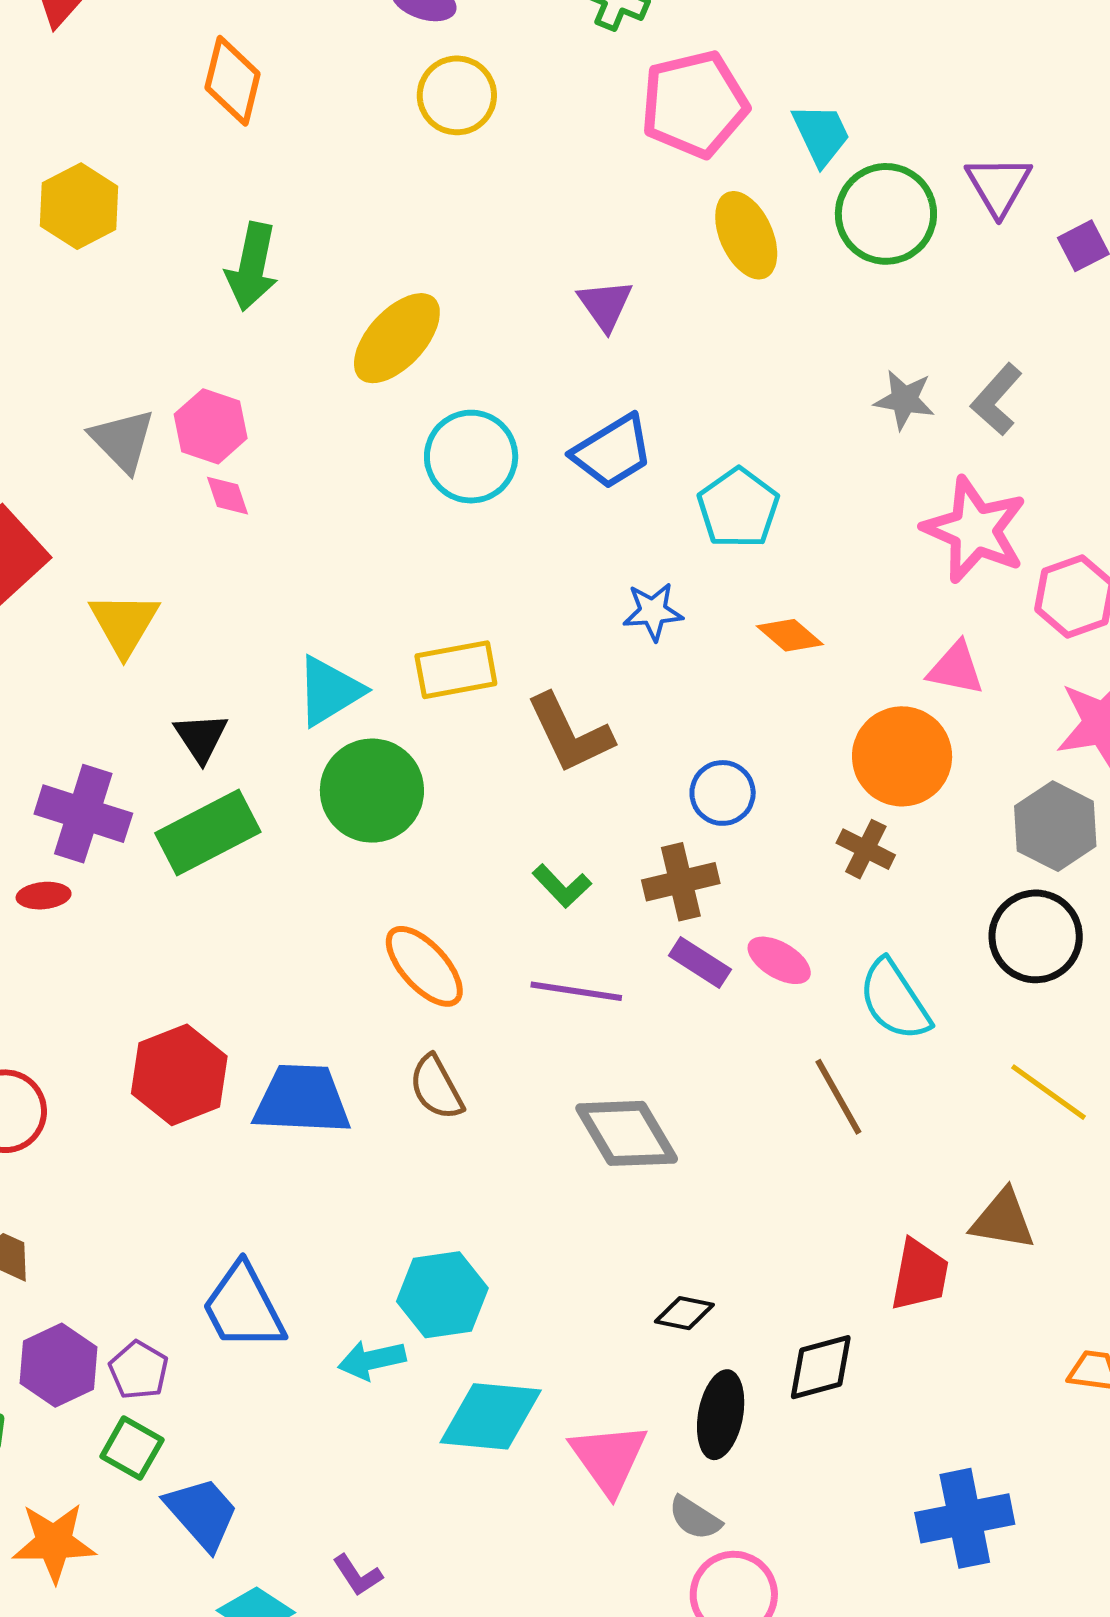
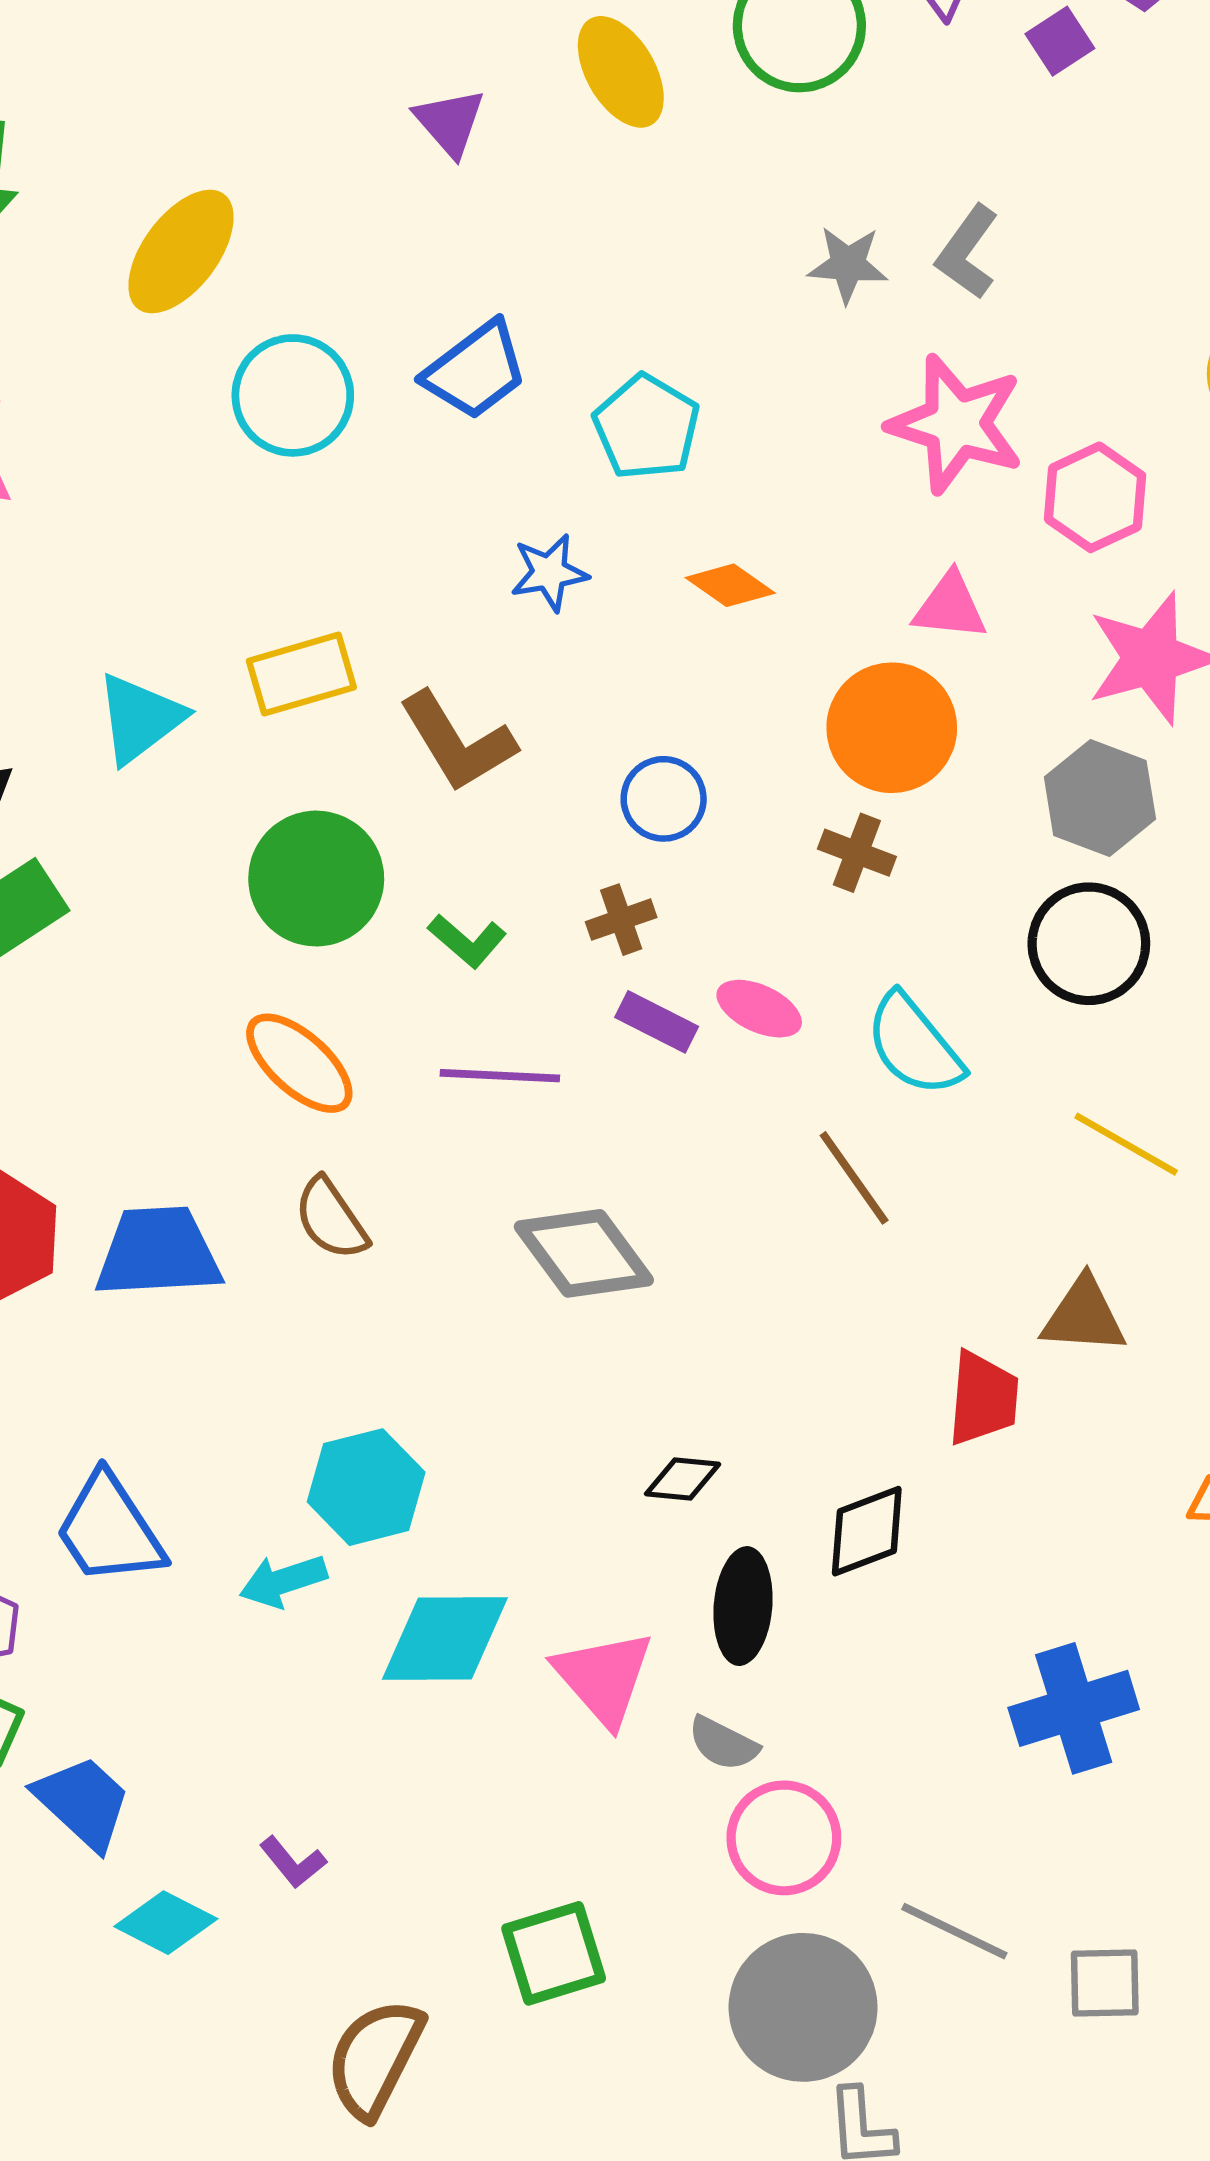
purple triangle: (605, 305) -> (450, 122), moved
green circle: (372, 791) -> (316, 879), moved
brown cross: (681, 882) -> (621, 920), size x0.7

